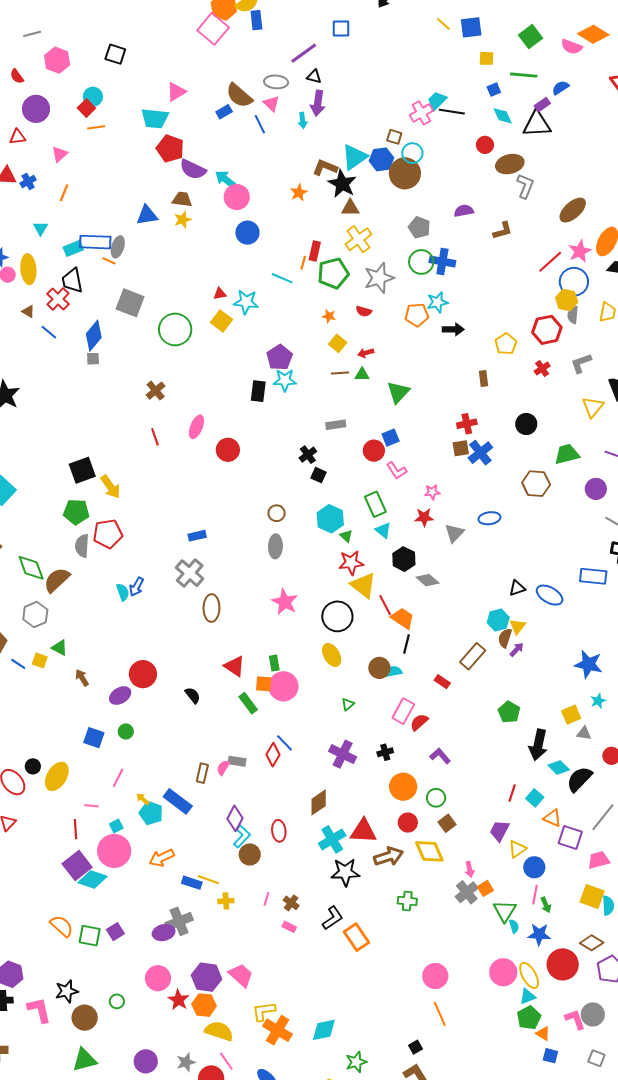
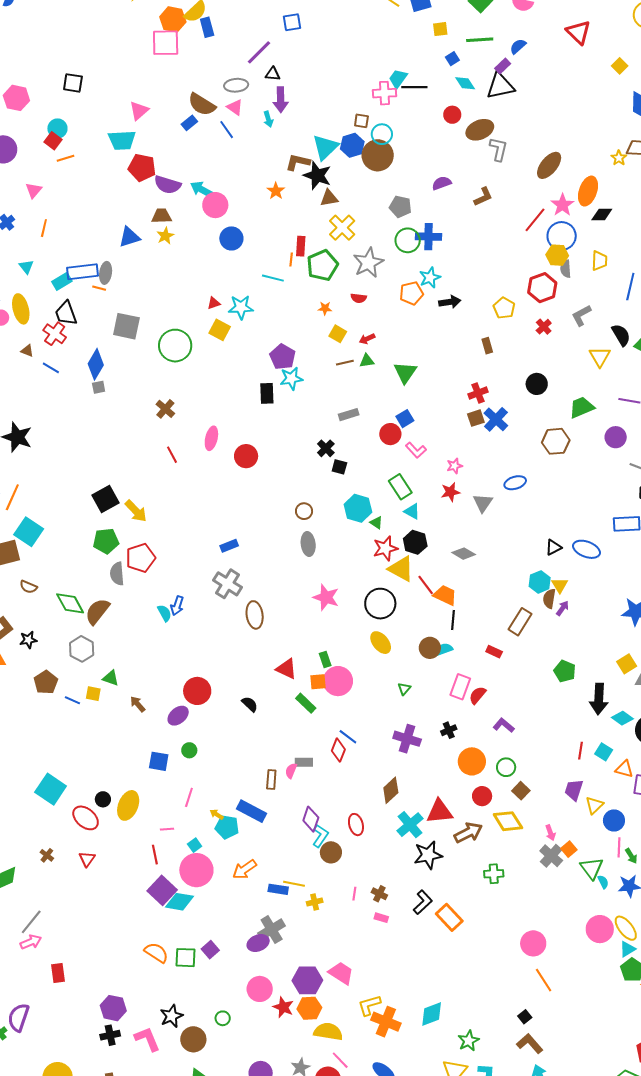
pink square: (213, 29) -> (166, 43), turned -32
pink cross: (421, 113) -> (384, 93), turned 35
black hexagon: (404, 559) -> (415, 542), moved

